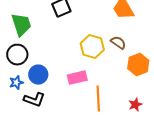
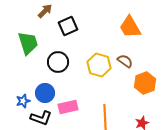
black circle: (17, 55) -> (58, 62), moved
pink rectangle: (77, 78) -> (68, 107), moved

